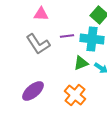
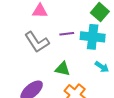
green triangle: (81, 63) -> (63, 69), moved, turned 35

